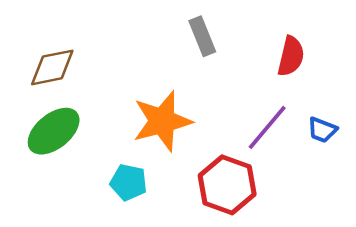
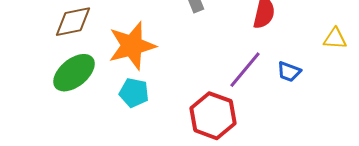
orange star: (162, 121) -> (132, 46), moved
cyan pentagon: (129, 182) -> (134, 93), moved

